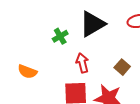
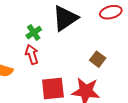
red arrow: (82, 63) -> (32, 54), moved

